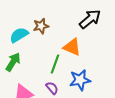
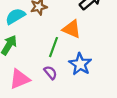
blue star: (80, 80) -> (80, 64), turned -30

